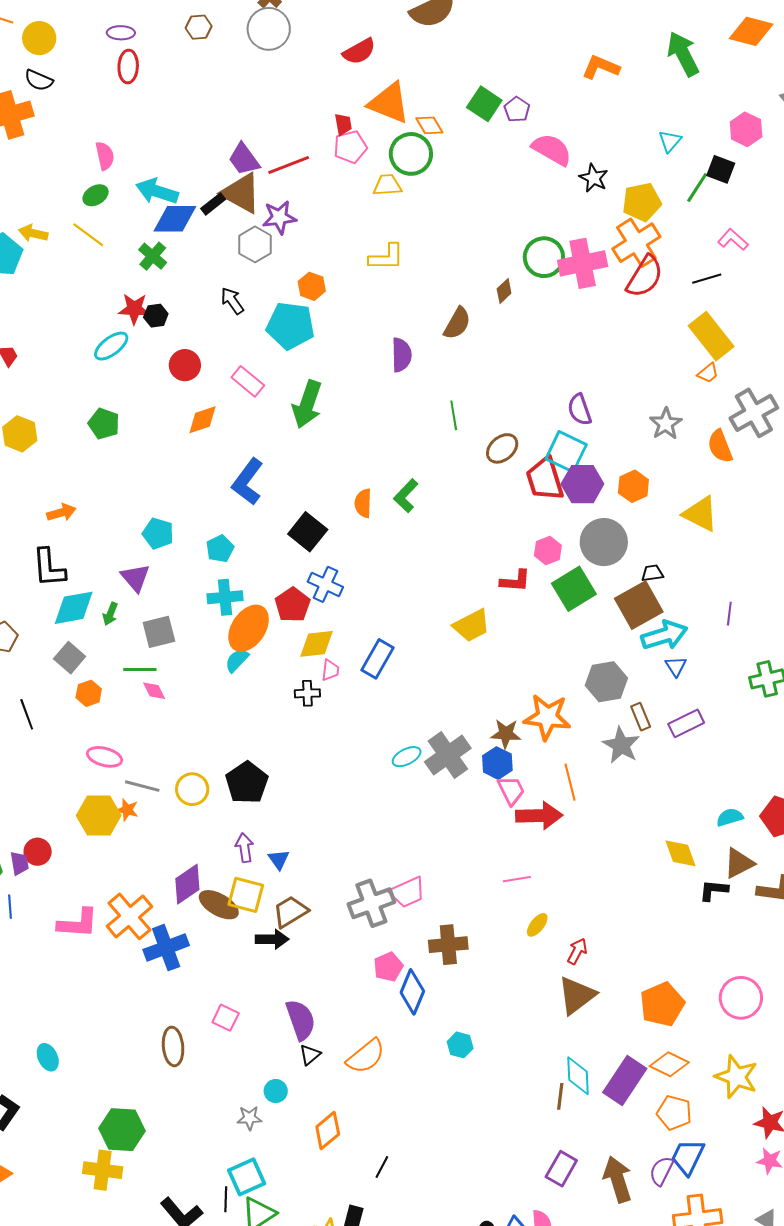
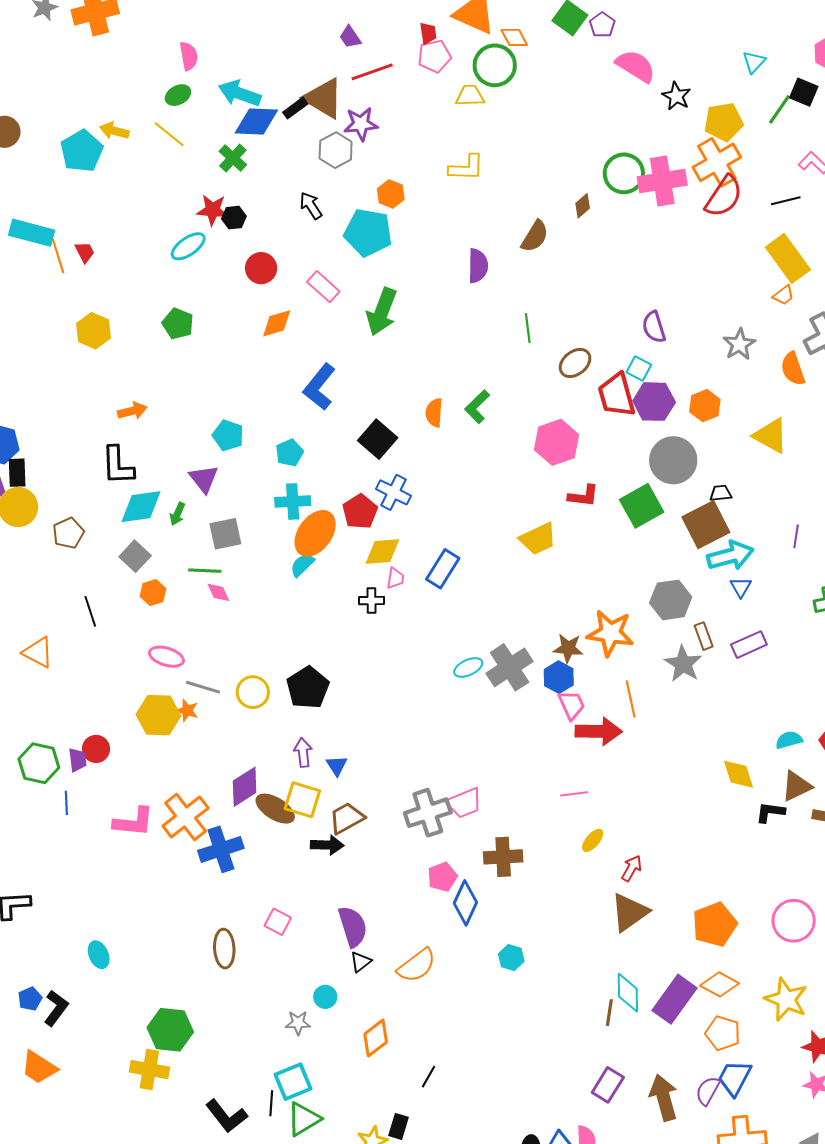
purple trapezoid: (244, 159) -> (350, 37), moved, size x0.7
cyan square: (566, 452) -> (639, 369), size x0.6
pink hexagon: (548, 551) -> (557, 442), moved, size x1.6

